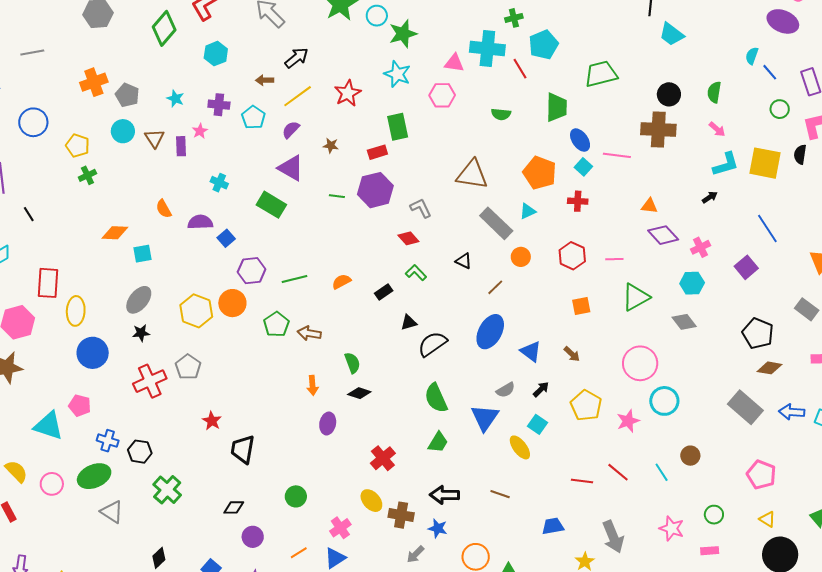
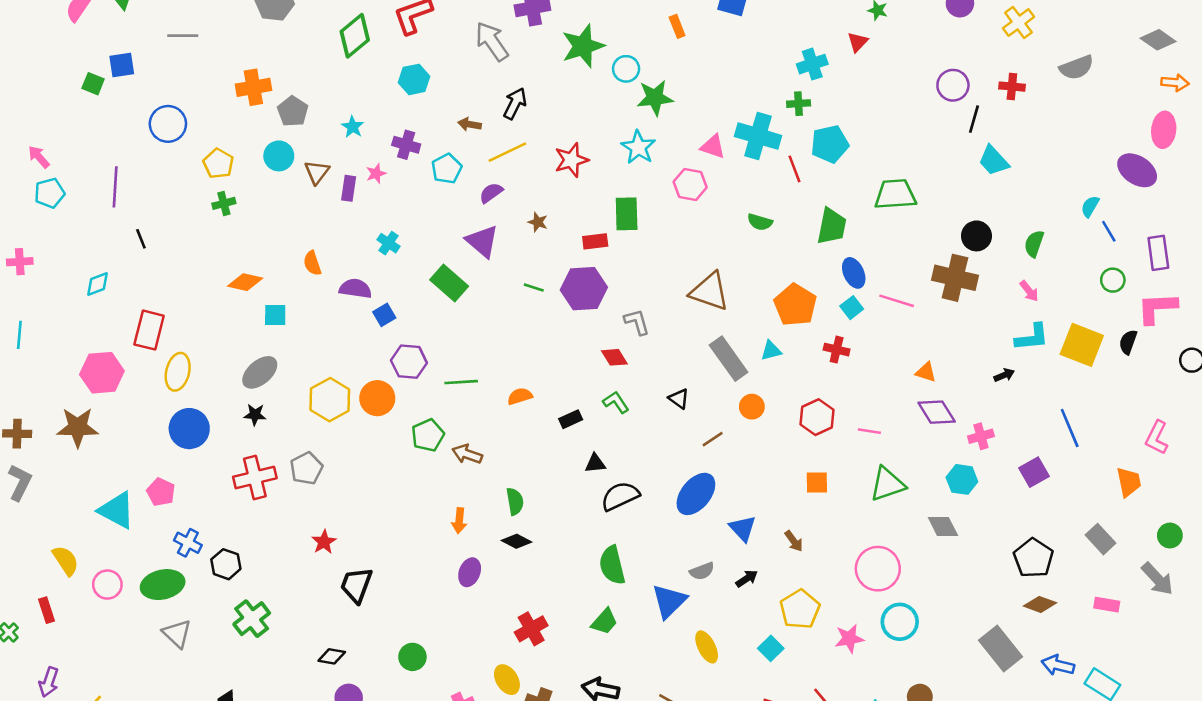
black arrow: (296, 58) -> (515, 104), turned -35
cyan square: (537, 424) -> (771, 648), moved

